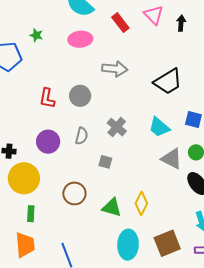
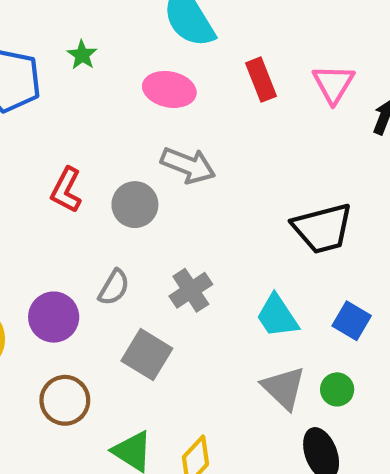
gray arrow: (115, 69) -> (188, 165), moved
purple circle: (48, 142) -> (54, 317), moved
gray square: (105, 162) -> (147, 355), size x1.6

